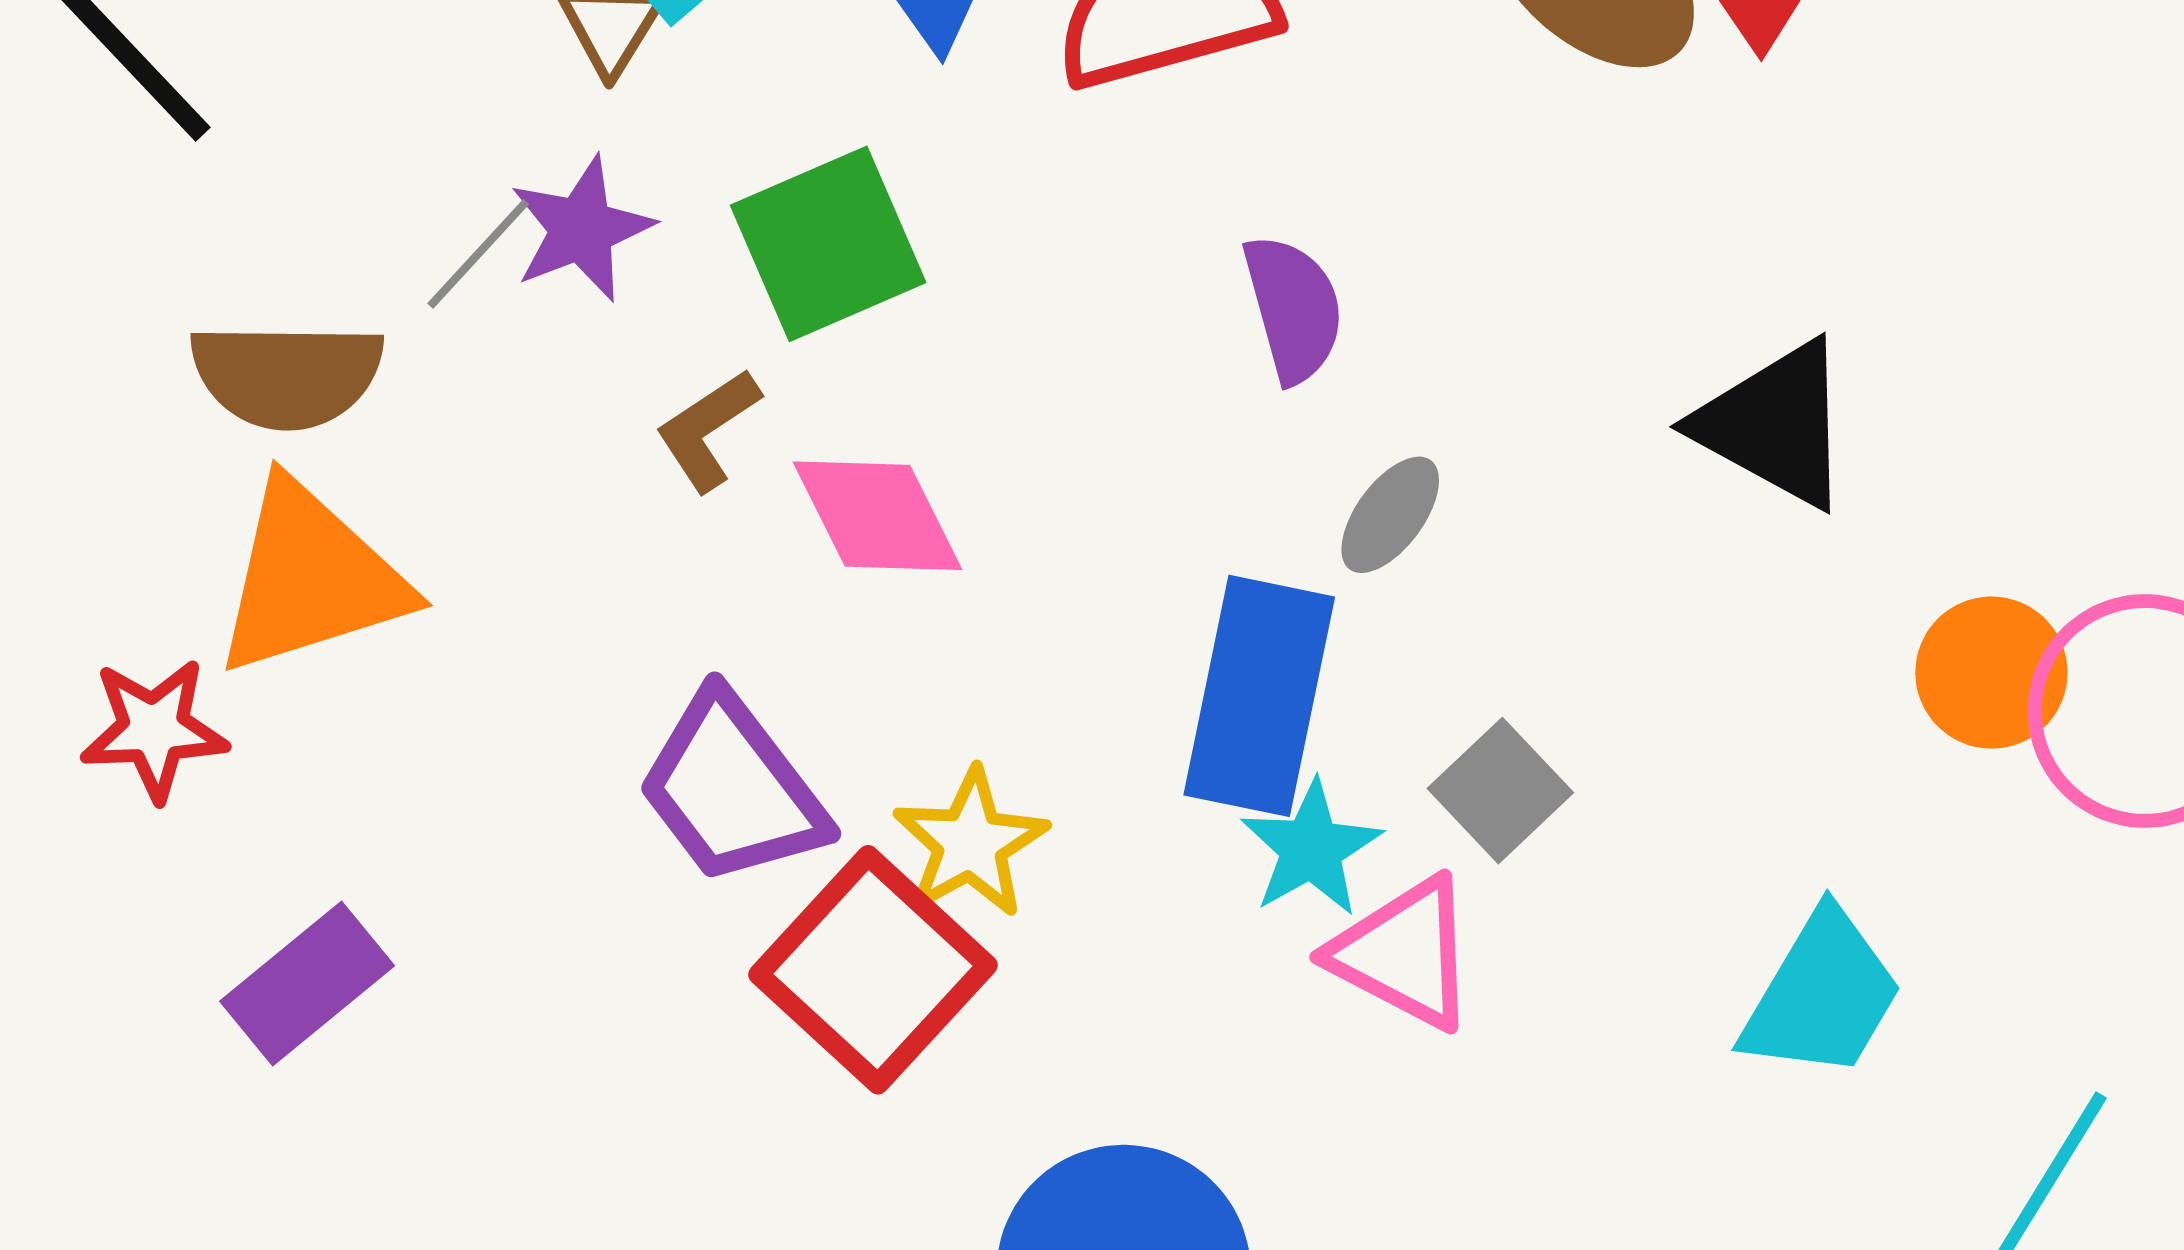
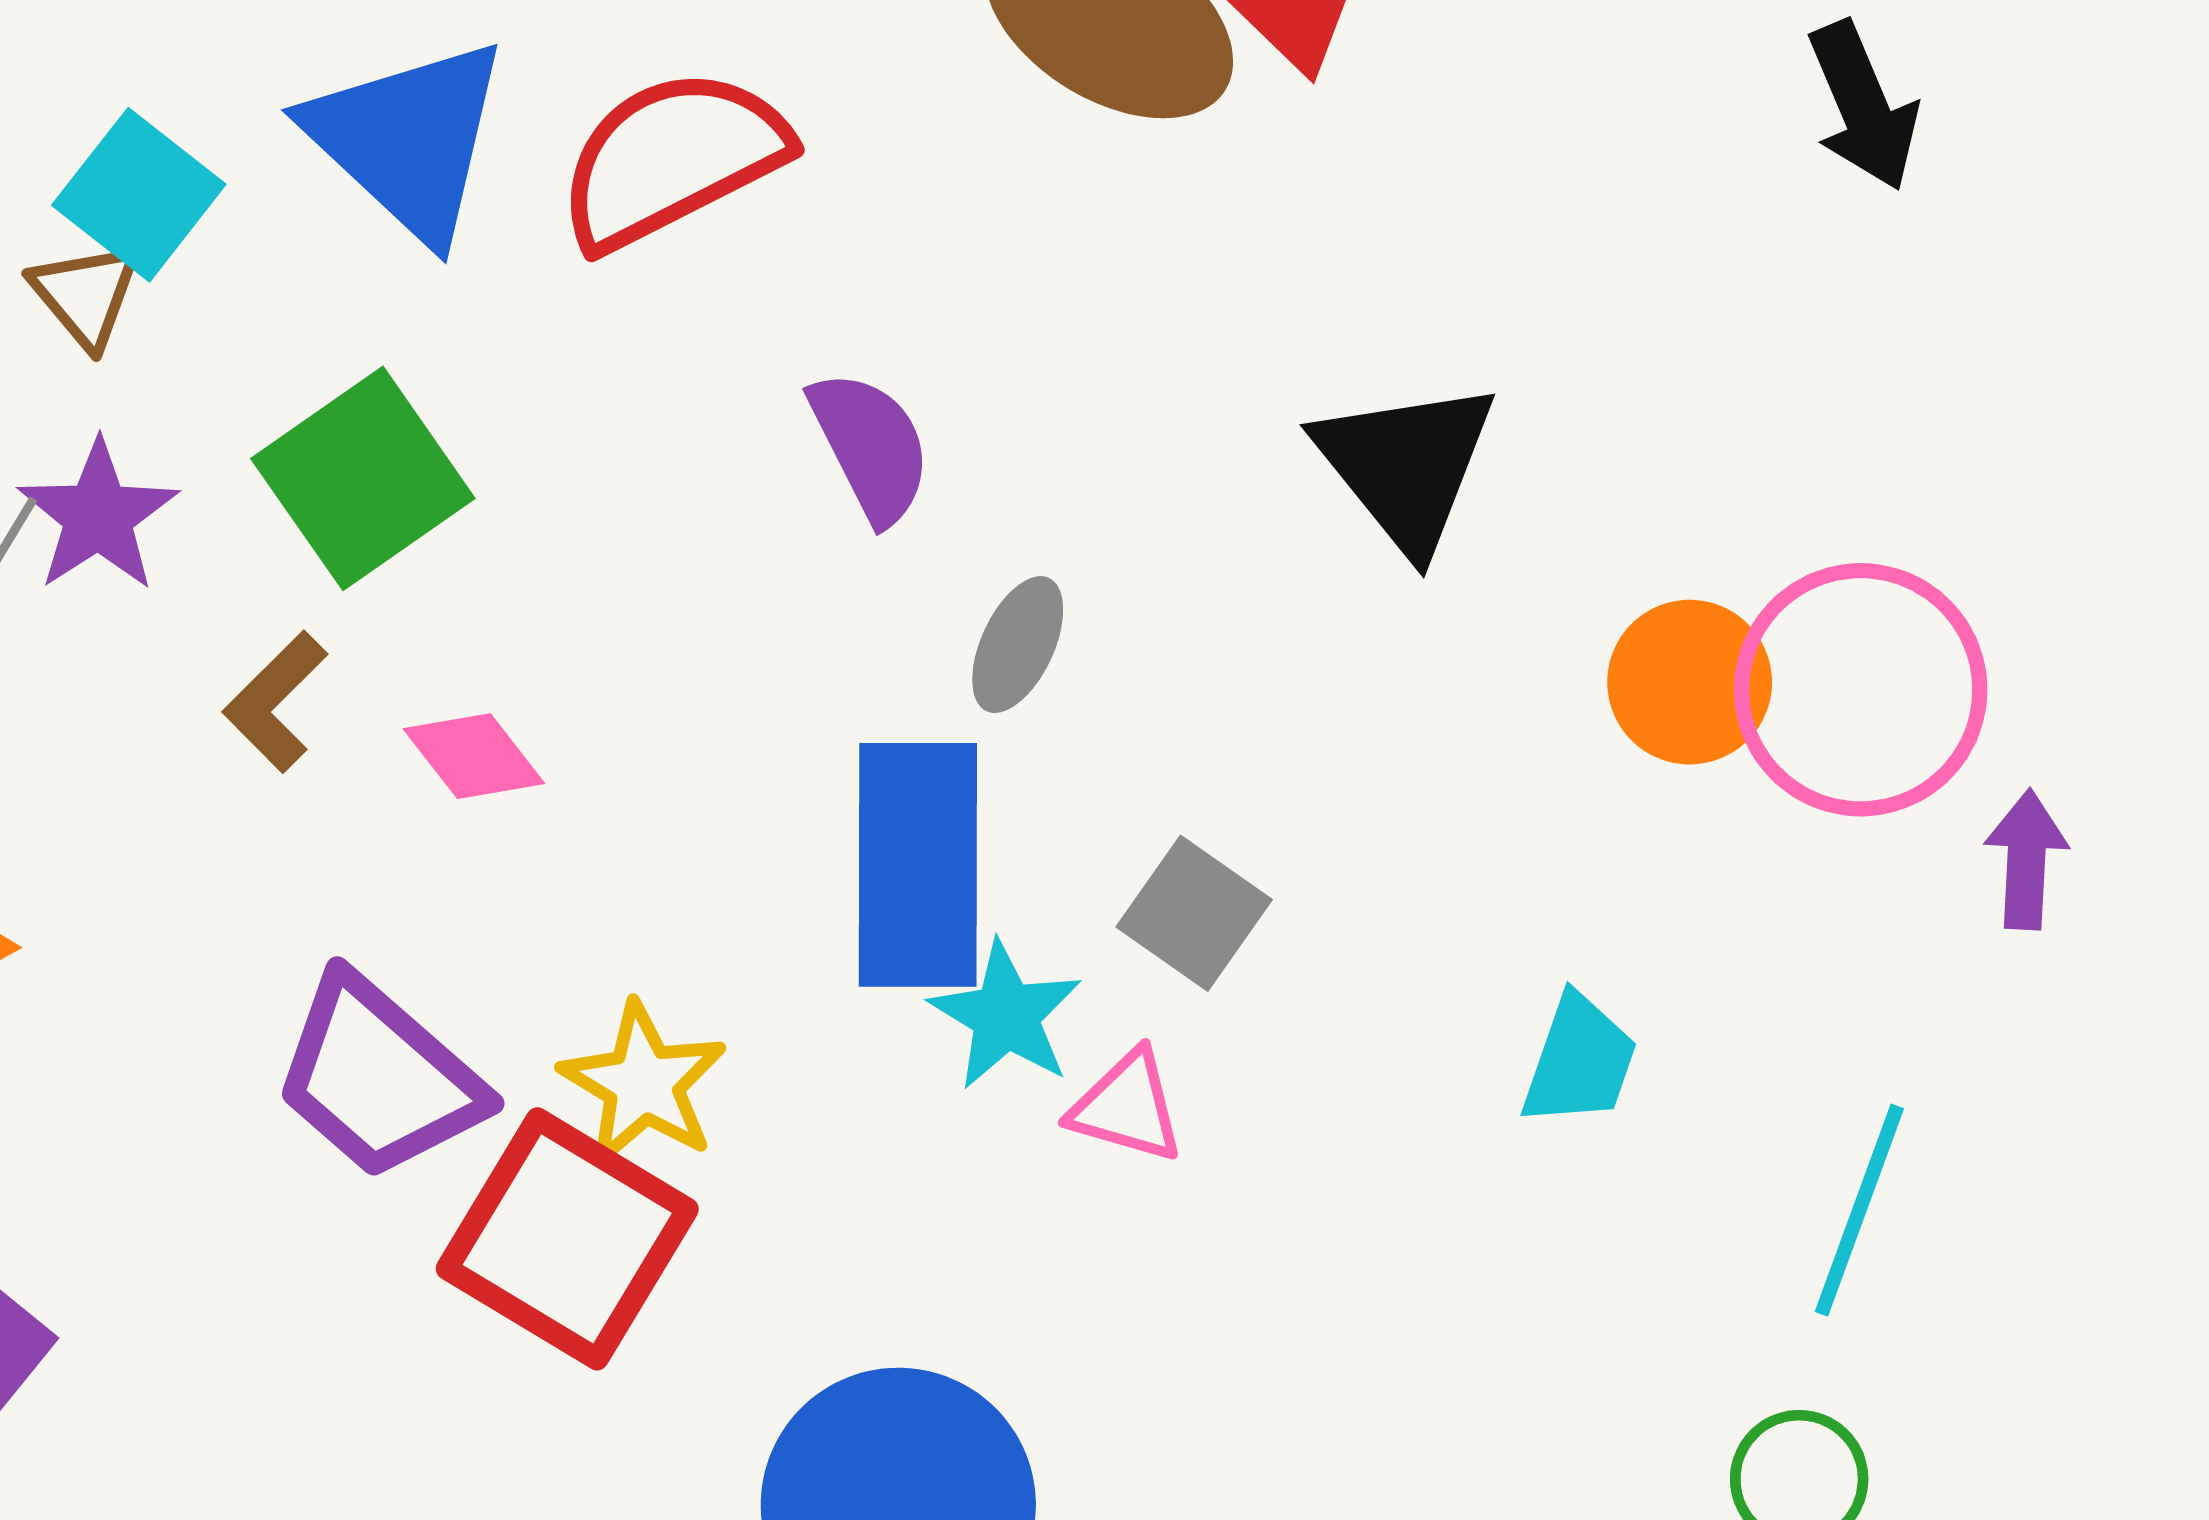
black triangle: (1775, 424) -> (1406, 466), turned 34
pink diamond: (877, 516) -> (474, 756), size x0.7
pink triangle: (1404, 953) -> (1127, 1107), size x0.7
cyan trapezoid: (1822, 995) -> (1580, 1061), size x0.7

